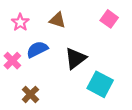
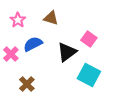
pink square: (109, 19) -> (89, 39), moved

